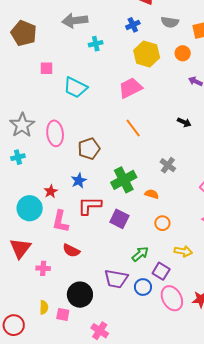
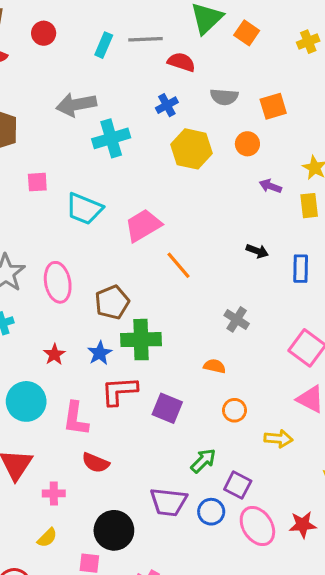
cyan cross: (96, 44) -> (111, 138), size x1.6
pink trapezoid: (130, 88) -> (143, 225), moved
green cross: (124, 180) -> (141, 340), moved, turned 30
red star: (51, 191) -> (54, 354), moved
yellow arrow: (183, 251) -> (278, 439), moved
yellow semicircle: (44, 307) -> (47, 538), moved, turned 48

